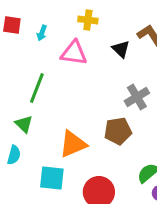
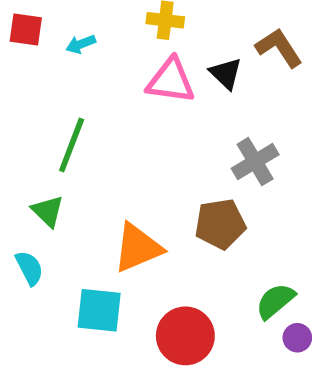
cyan arrow: (42, 33) -> (81, 44), turned 49
pink triangle: (74, 53) -> (171, 81), moved
cyan semicircle: (14, 155) -> (29, 268), turned -42

